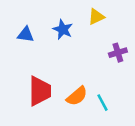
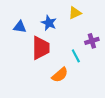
red trapezoid: (40, 91) -> (41, 48), moved
cyan line: (103, 103) -> (76, 56), moved

